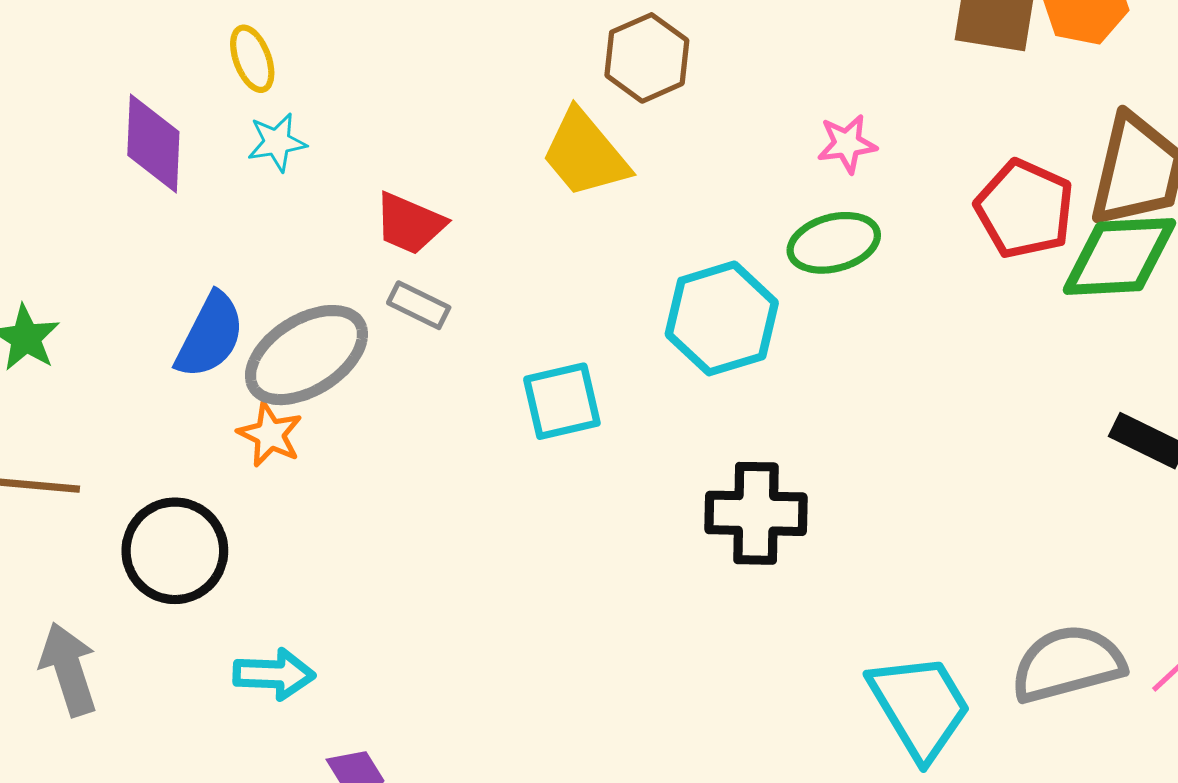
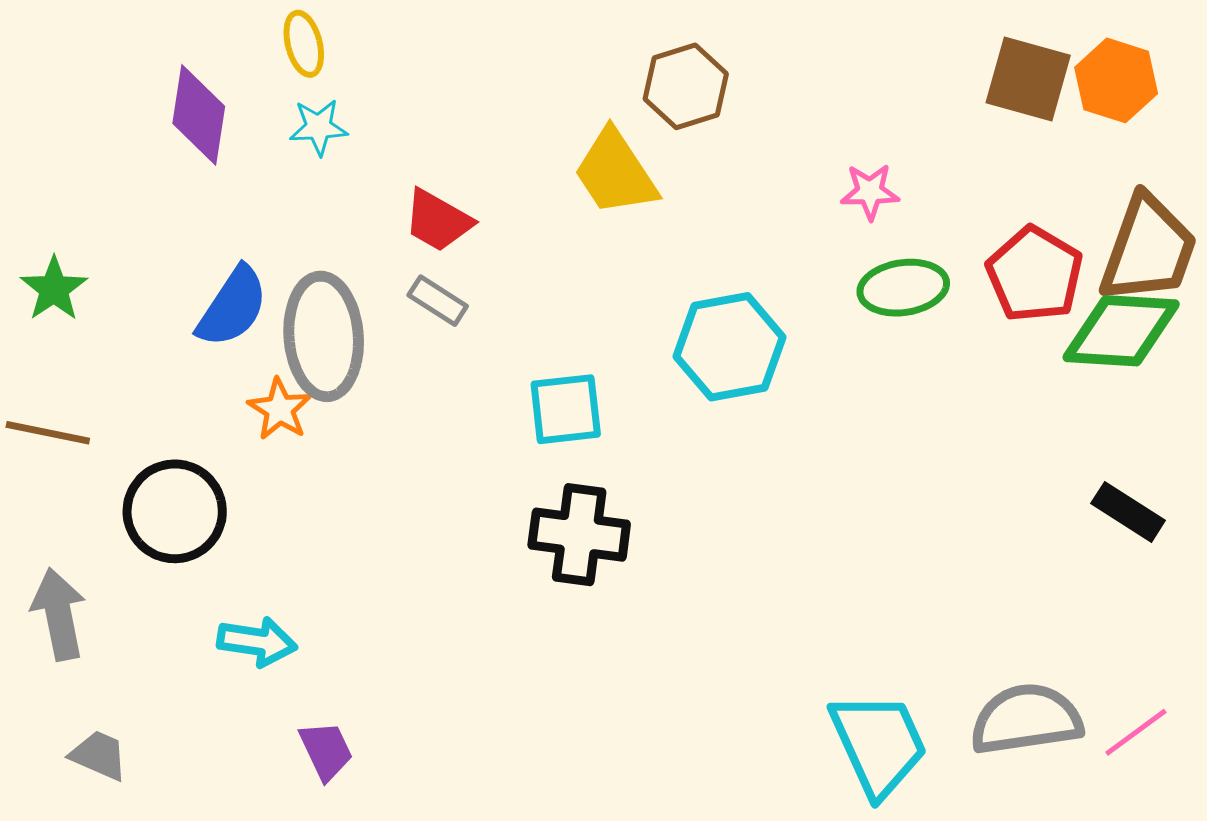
green ellipse: (834, 243) -> (903, 288), moved
gray ellipse: (306, 355) -> (324, 336), turned -69
black cross: (756, 513) -> (579, 535), moved

